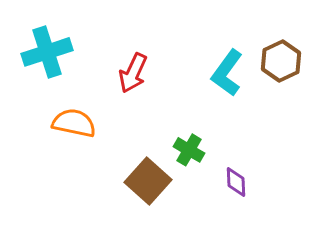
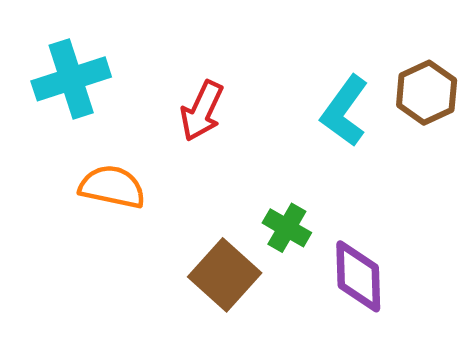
purple diamond: (236, 182) -> (358, 276), size x1.6

